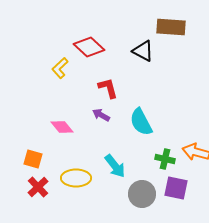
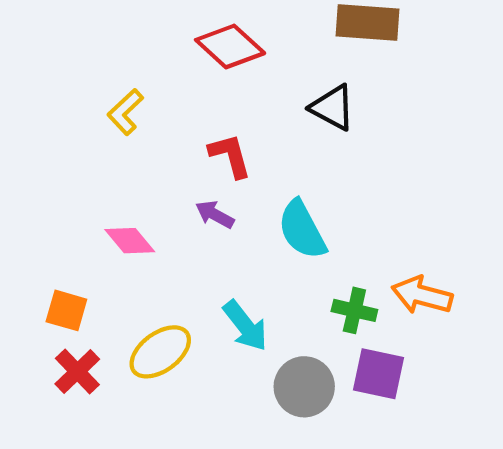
red diamond: (89, 47) -> (230, 46), moved
black triangle: (143, 51) -> (333, 108), moved
yellow ellipse: (76, 178) -> (160, 352), turned -36

